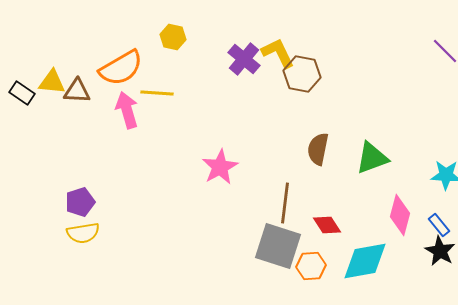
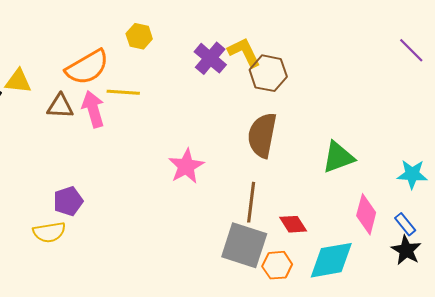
brown triangle: (77, 91) -> (60, 106), moved
brown semicircle: (318, 149) -> (262, 135), moved, size x1.4
purple pentagon: (80, 202) -> (68, 201), moved

